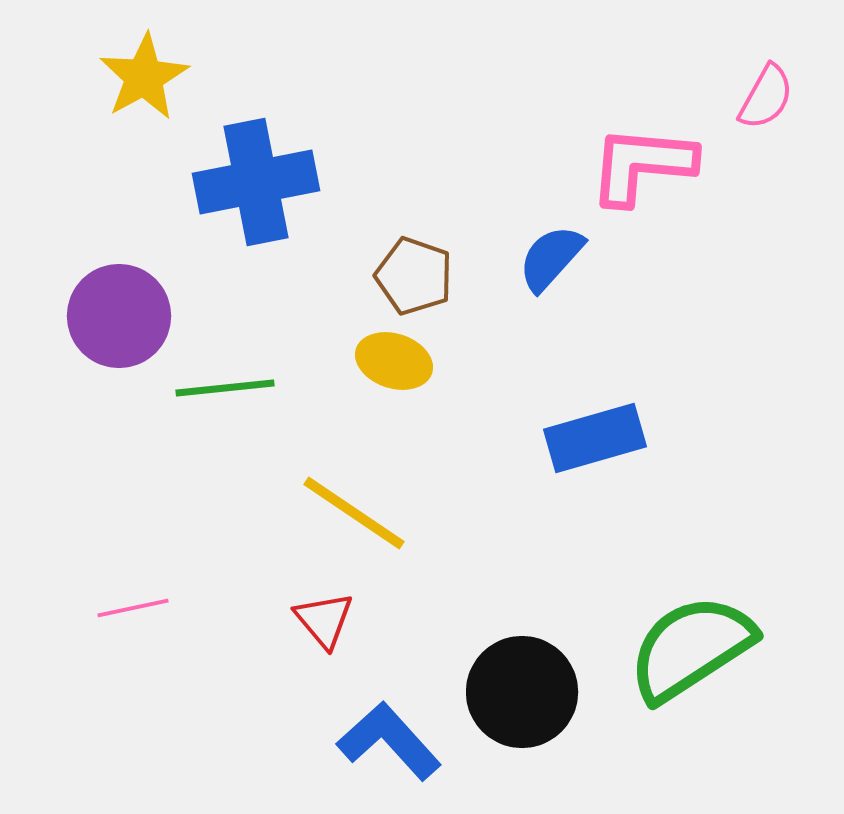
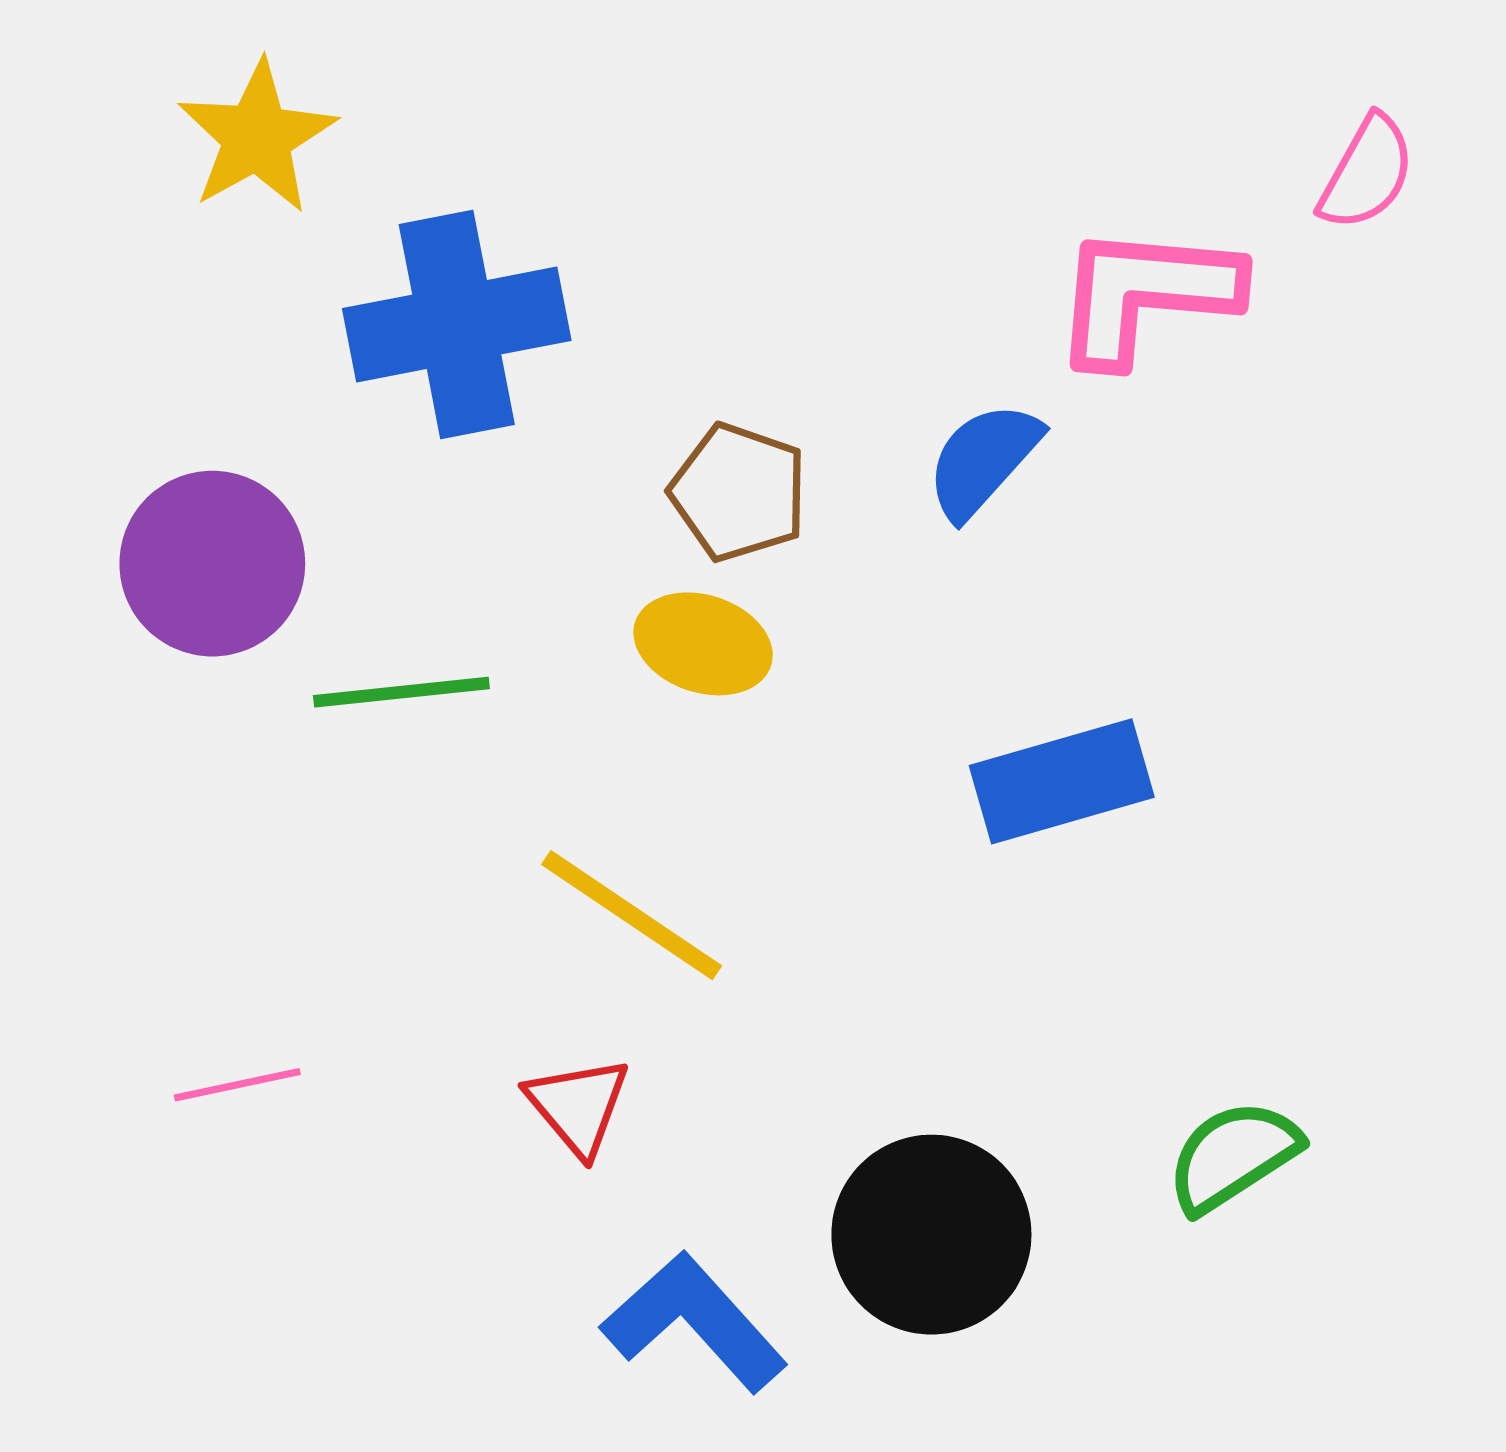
green semicircle: (691, 648) -> (1233, 1156), size x0.6

